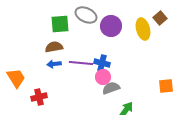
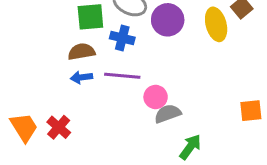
blue cross: (102, 63) -> (122, 38), moved
orange trapezoid: (16, 78) -> (24, 127), moved
red cross: (39, 97) -> (59, 127), turned -35

